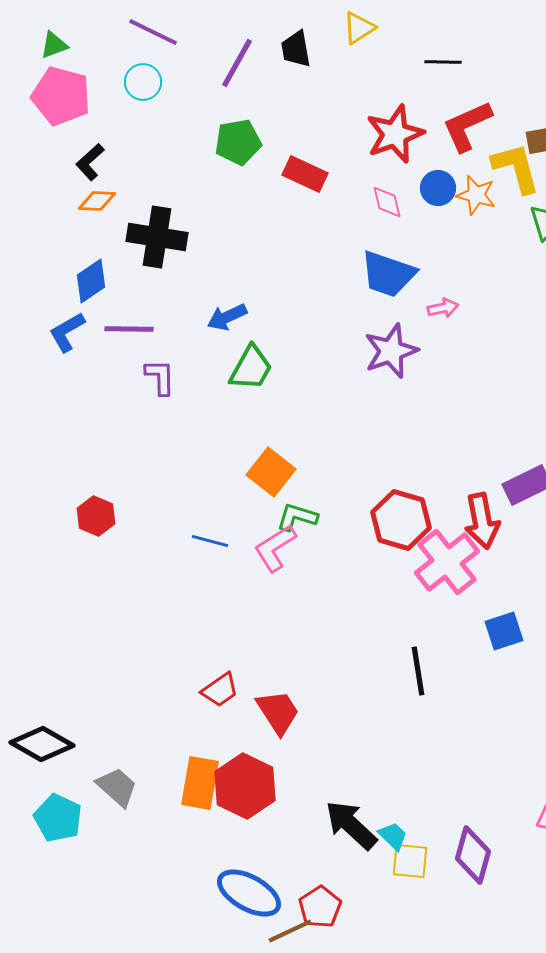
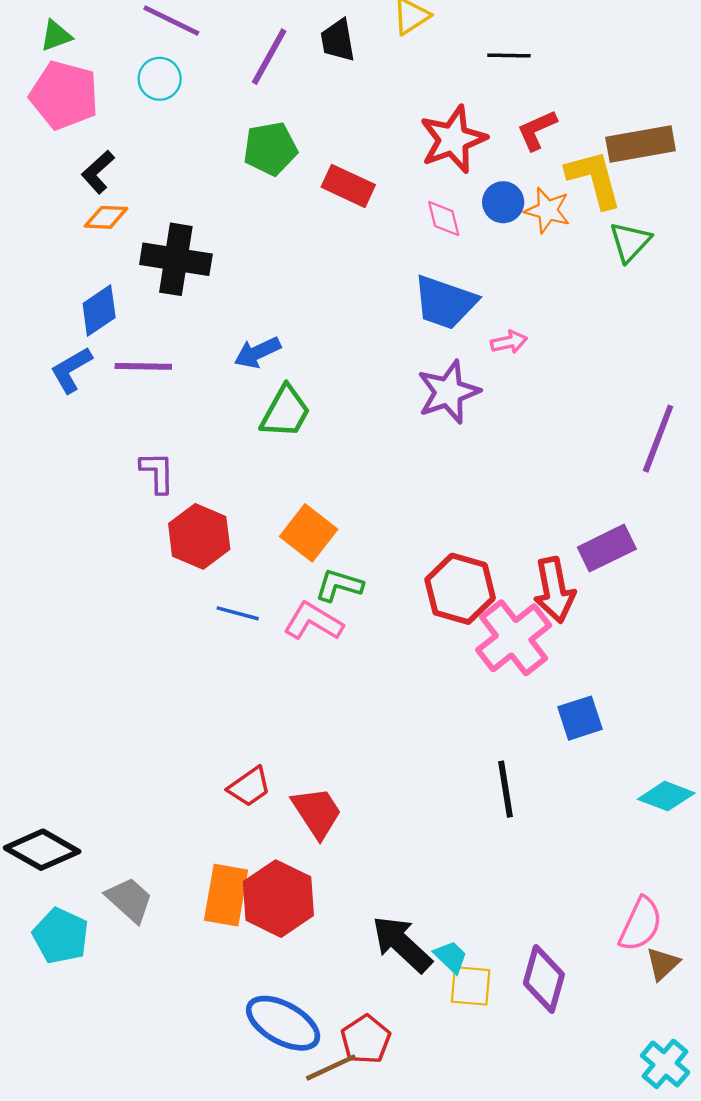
red L-shape: (467, 126) -> (537, 130), size x0.7
purple L-shape: (160, 377) -> (157, 472), moved
red hexagon: (96, 516) -> (199, 536), moved, size x1.4
pink L-shape: (275, 548) -> (313, 621), turned 63
black line: (418, 671) -> (505, 789), moved

